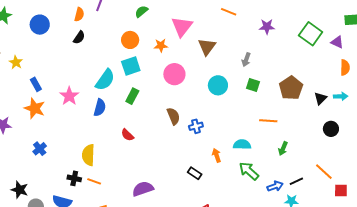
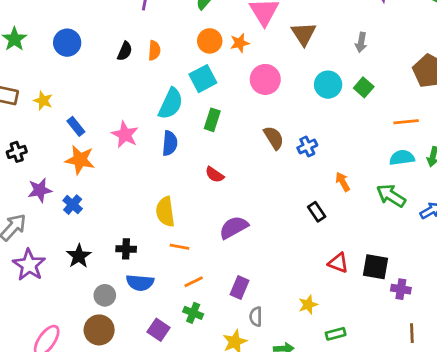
orange semicircle: (79, 14) -> (154, 50), moved
orange circle: (130, 40) -> (210, 41), moved
green square: (253, 85) -> (364, 87), moved, turned 32
cyan semicircle: (242, 145) -> (402, 158), moved
blue cross: (40, 149) -> (73, 205), moved
black rectangle: (195, 173) -> (317, 212), turned 32
black cross: (74, 178) -> (126, 249), moved
purple semicircle: (143, 189) -> (234, 227), moved
black star: (20, 190) -> (79, 256), moved, turned 30

